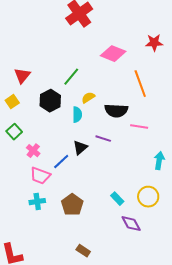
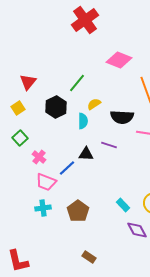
black triangle: (80, 148) -> (86, 154), turned 42

